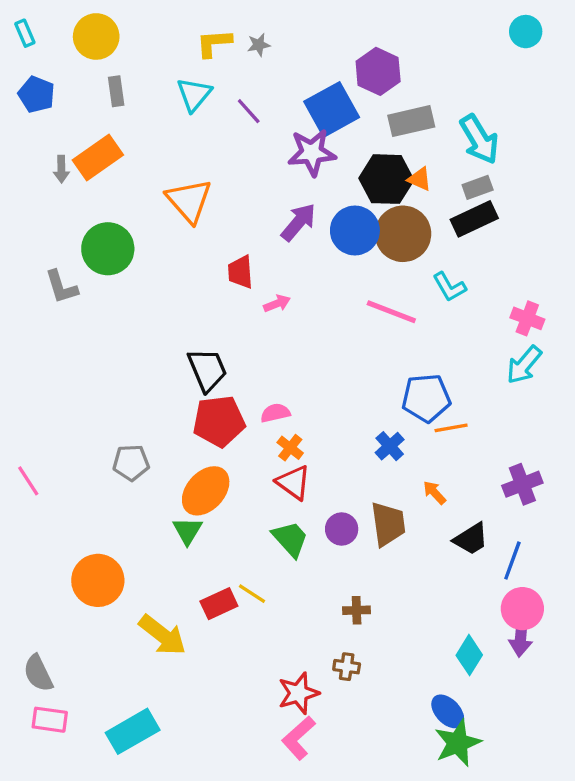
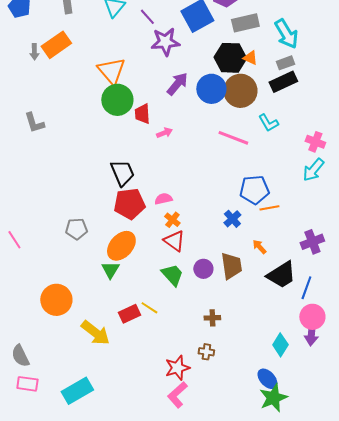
purple star: (312, 153) -> (165, 42), moved
green circle: (108, 249) -> (117, 100), moved
black trapezoid: (471, 539) -> (281, 275), size x1.4

